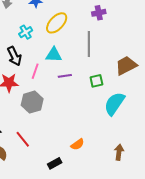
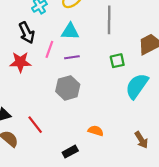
purple line: (65, 76) -> (72, 57), moved
gray hexagon: (32, 102) -> (68, 88), moved
orange semicircle: (78, 144) -> (96, 131), turned -128
brown arrow: (119, 152) -> (141, 140), turned 140

